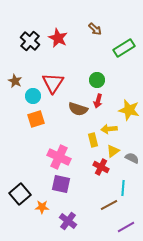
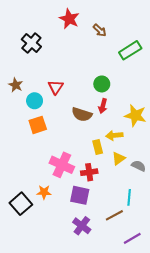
red star: (58, 38) -> (69, 19), moved
red triangle: (53, 83) -> (56, 87), size x0.7
red cross: (101, 167) -> (89, 172), moved, turned -35
purple square: (61, 184) -> (80, 195), moved
orange star: (42, 207) -> (44, 192), moved
purple cross: (68, 221) -> (82, 226), moved

